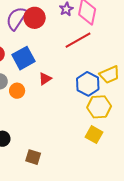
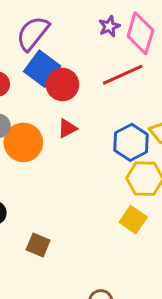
red circle: (35, 18) -> (62, 85), moved
blue square: (24, 58) -> (42, 69), moved, turned -30
orange circle: (17, 91) -> (23, 142), size x1.6

